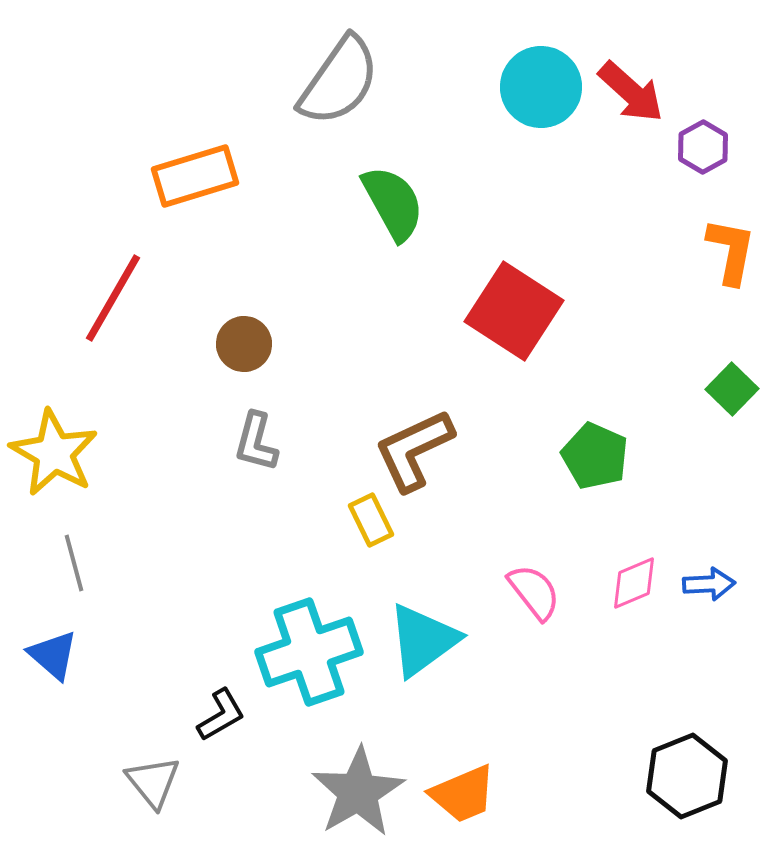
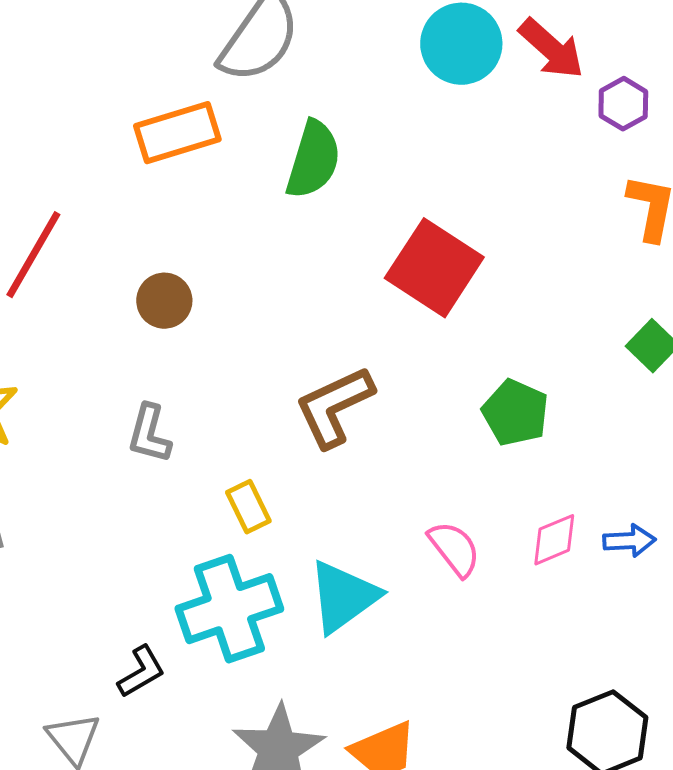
orange rectangle: (195, 176) -> (177, 133), moved
green semicircle: (393, 203) -> (313, 160), turned 46
gray L-shape: (256, 442) -> (149, 434), moved
yellow rectangle: (371, 520) -> (248, 507), moved

